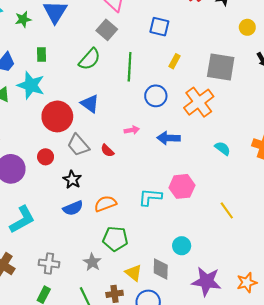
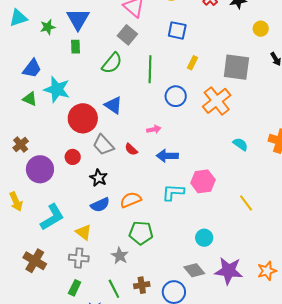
green rectangle: (41, 55) -> (75, 47), moved
blue arrow: (169, 138) -> (167, 156), moved
gray diamond: (161, 269) -> (194, 270), moved, turned -40
yellow triangle: (134, 273) -> (83, 232), moved

